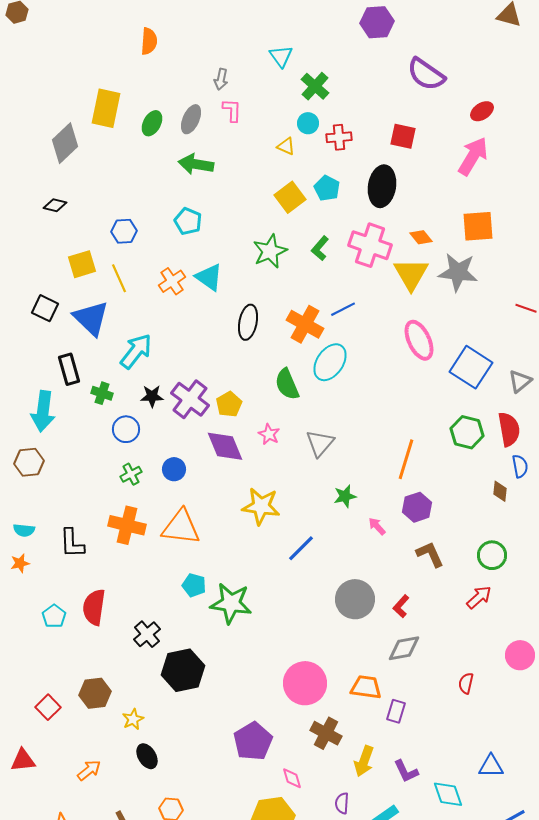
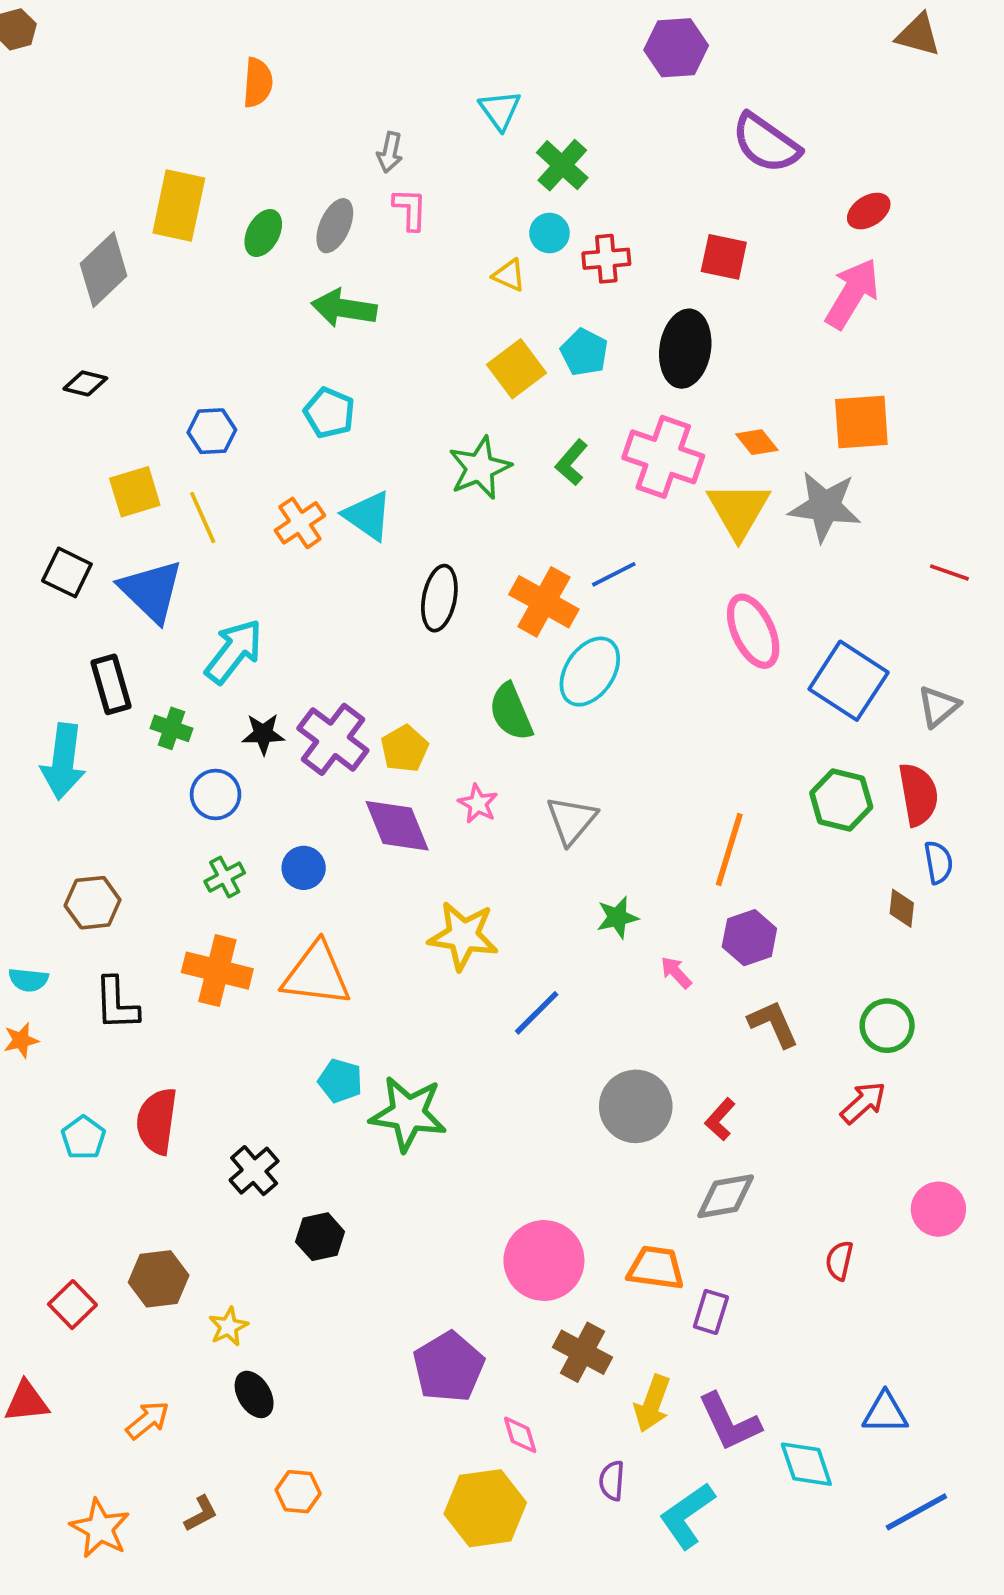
brown hexagon: (29, 462) -> (93, 903), moved
black hexagon: (183, 670) -> (320, 1237), size x0.6
purple L-shape: (406, 771) -> (729, 1422), size x1.4

